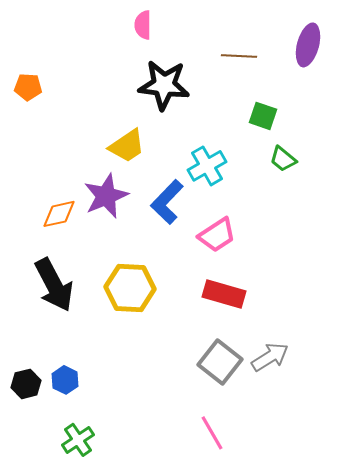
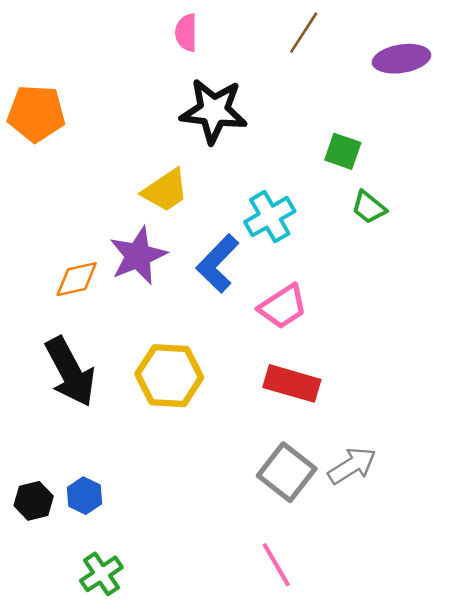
purple ellipse: (308, 45) -> (401, 59), turned 66
brown line: (239, 56) -> (304, 33), moved, turned -60
orange pentagon: (28, 87) -> (36, 113), size x1.6

